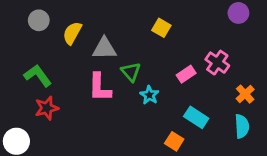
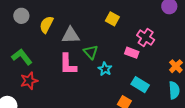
pink cross: (217, 63) -> (146, 38), moved
pink rectangle: (186, 74) -> (132, 53), turned 56

